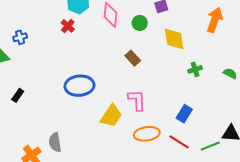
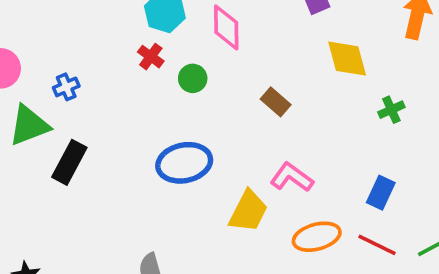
green circle: (140, 23) -> (193, 78), moved
black rectangle: (18, 95) -> (69, 162), moved, size x1.6
pink L-shape: (137, 100) -> (292, 177), turned -45

